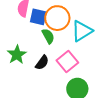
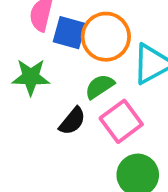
green semicircle: (48, 36) -> (100, 86), moved, turned -98
green star: (17, 55) -> (31, 77), moved, turned 30

